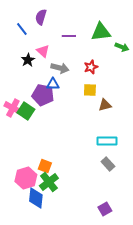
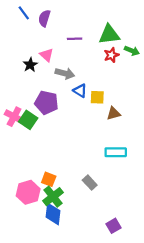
blue line: (22, 29) -> (24, 13), moved
red star: (91, 67) -> (111, 55), moved
blue triangle: (53, 84) -> (80, 91), moved, turned 32
gray rectangle: (108, 164) -> (90, 183), moved
blue diamond: (36, 198) -> (53, 214), moved

